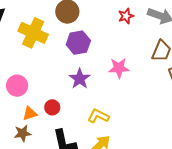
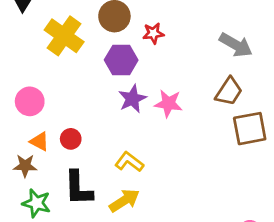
red star: (126, 16) -> (153, 33), moved
purple star: (80, 79) -> (132, 99), moved
orange triangle: (30, 114) -> (39, 141), turned 35

